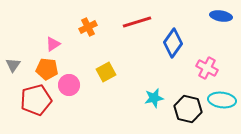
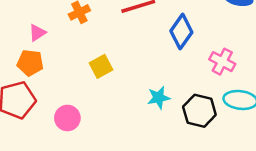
pink circle: (69, 85) -> (67, 118), moved

